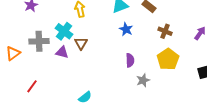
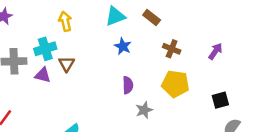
cyan cross: (64, 31) -> (45, 49), turned 36
yellow pentagon: (168, 59) -> (175, 84), turned -30

